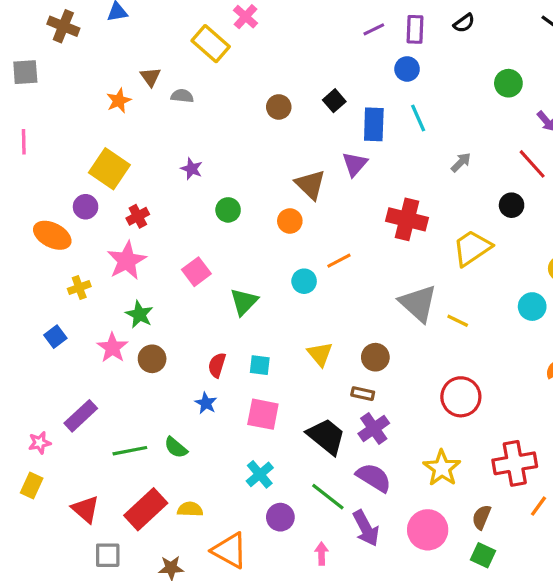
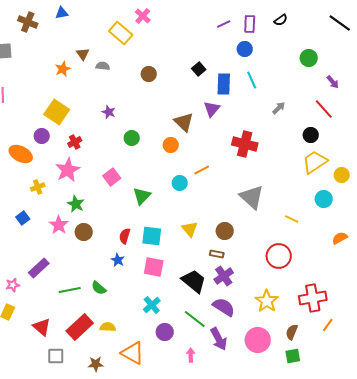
brown circle: (279, 107) -> (149, 74), moved
yellow trapezoid: (472, 248) -> (315, 162), moved
yellow line: (458, 321) -> (292, 219), moved
cyan square: (260, 365) -> (152, 236), size x1.5
green square: (483, 555) -> (293, 356), turned -35

